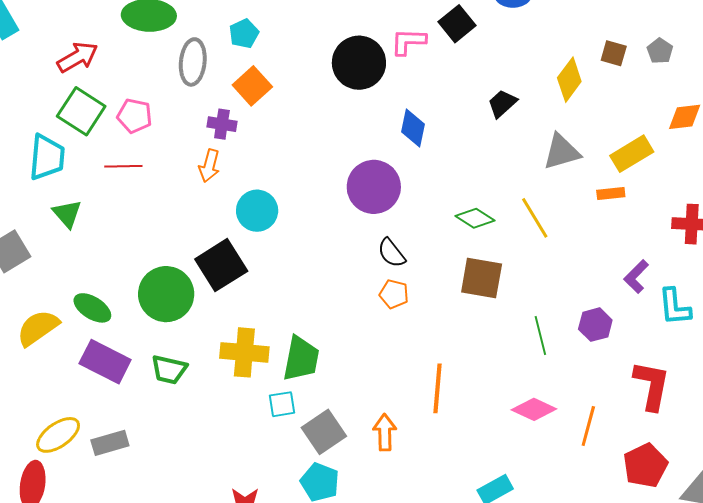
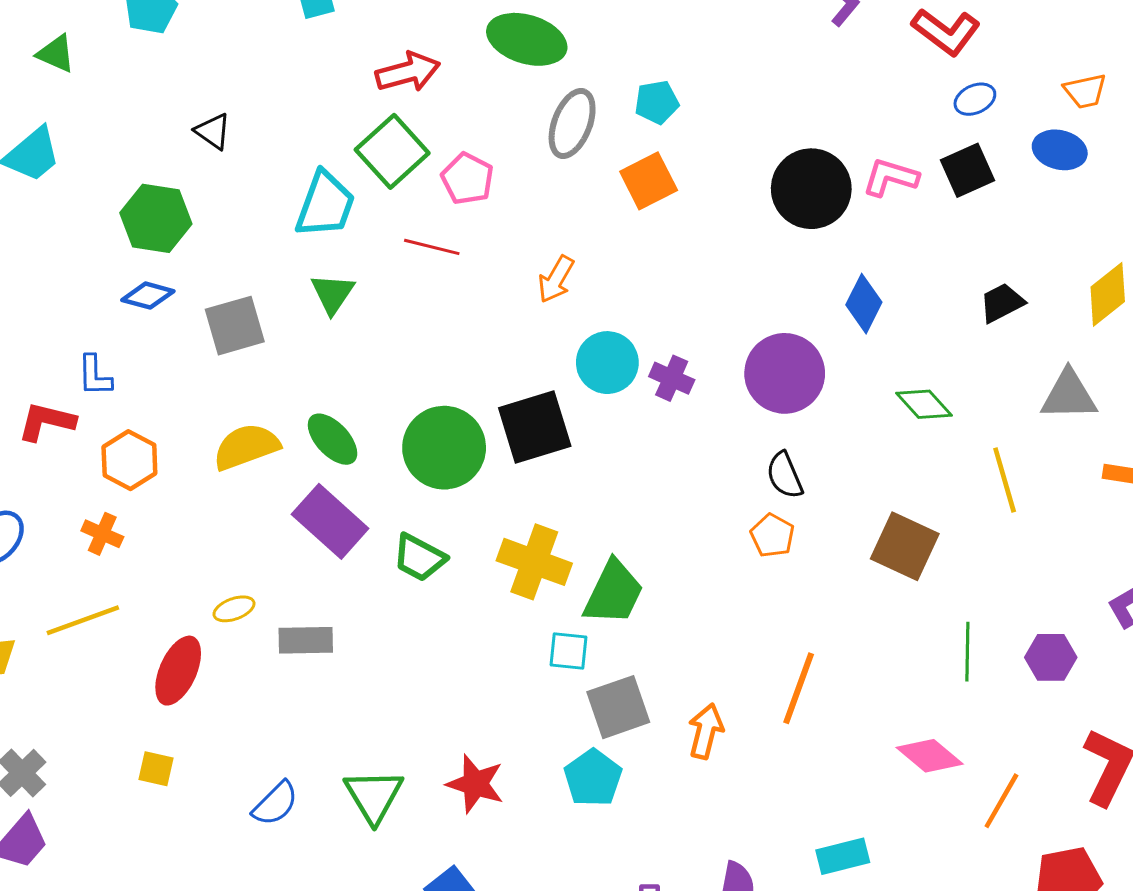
purple cross: (222, 124) -> (672, 378), moved
green diamond: (475, 218) -> (924, 404), moved
yellow ellipse: (58, 435) -> (234, 609), size x0.6

